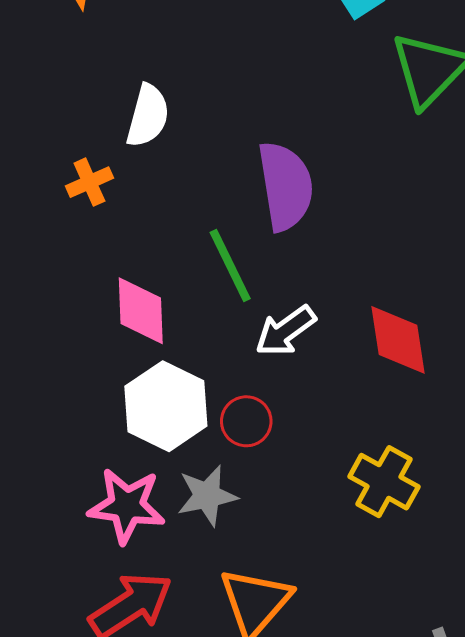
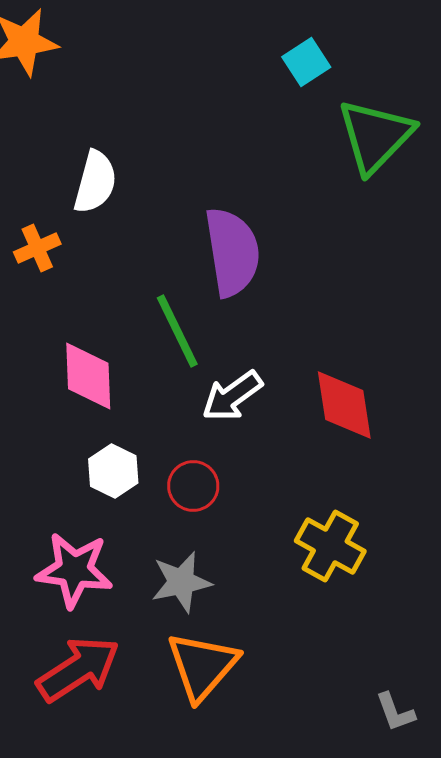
white hexagon: (166, 406) -> (113, 471), size x0.6
gray star: (207, 496) -> (181, 582), moved

